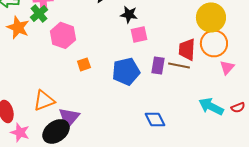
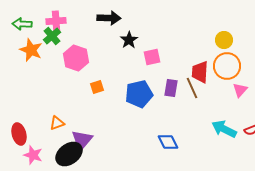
black star: (129, 14) -> (129, 40), moved, turned 30
yellow circle: (211, 17) -> (224, 40), size x0.6
brown line: (179, 65) -> (192, 88), turned 55
orange triangle: (44, 100) -> (57, 123), size x0.7

